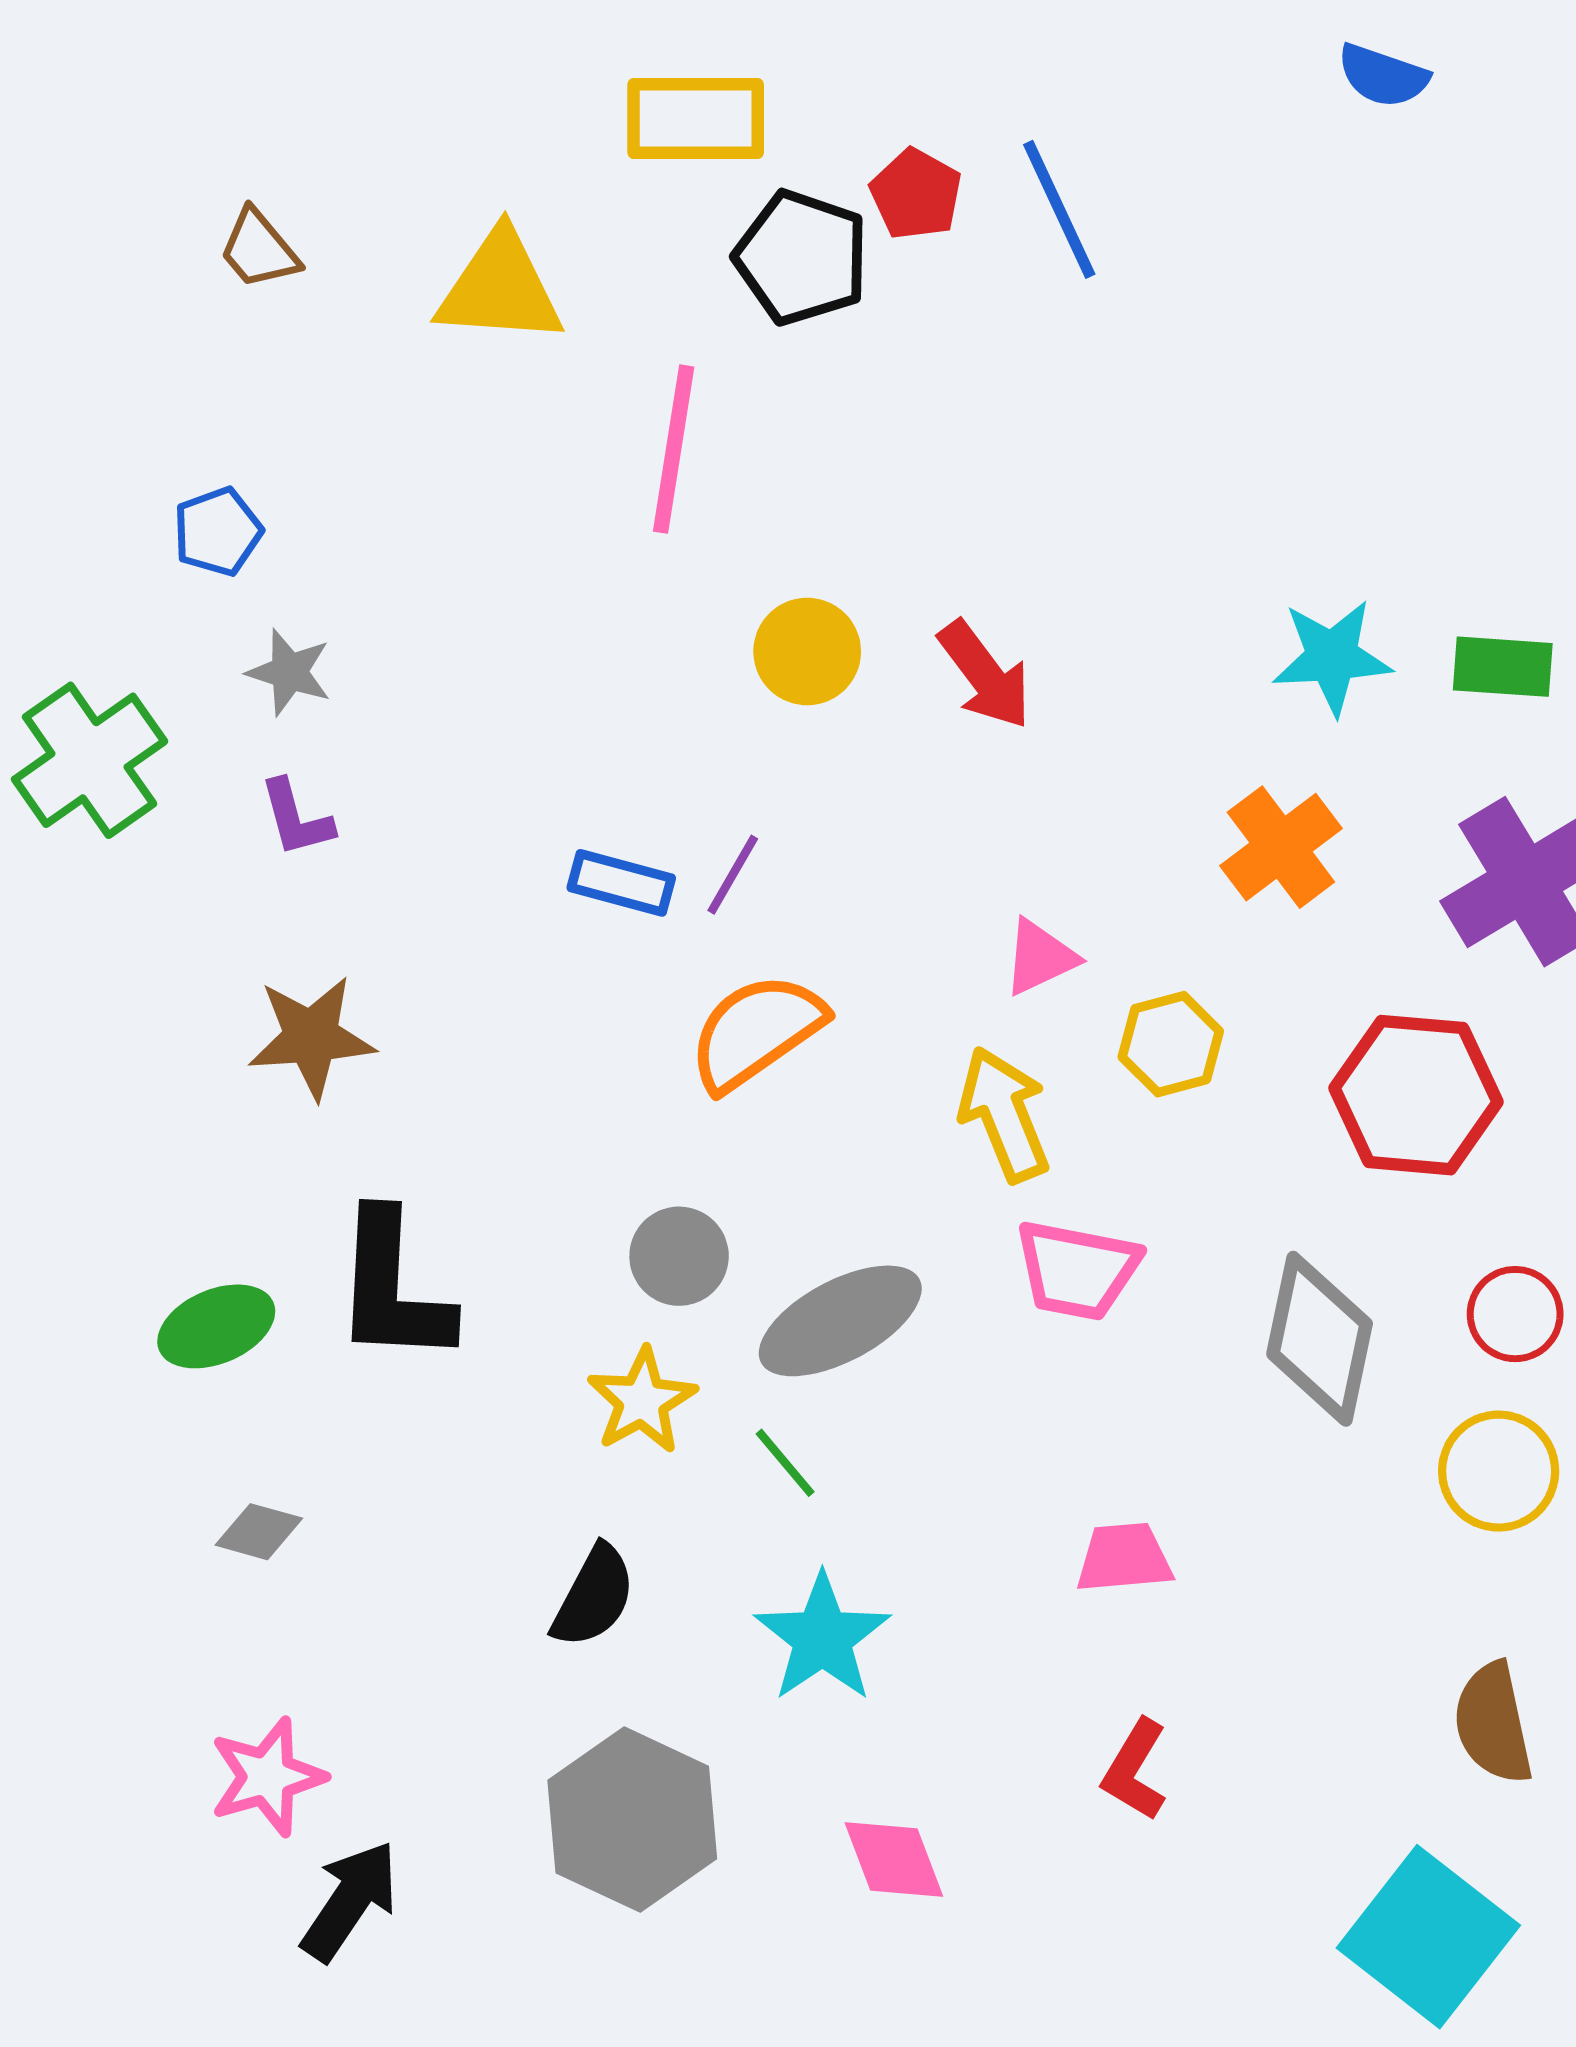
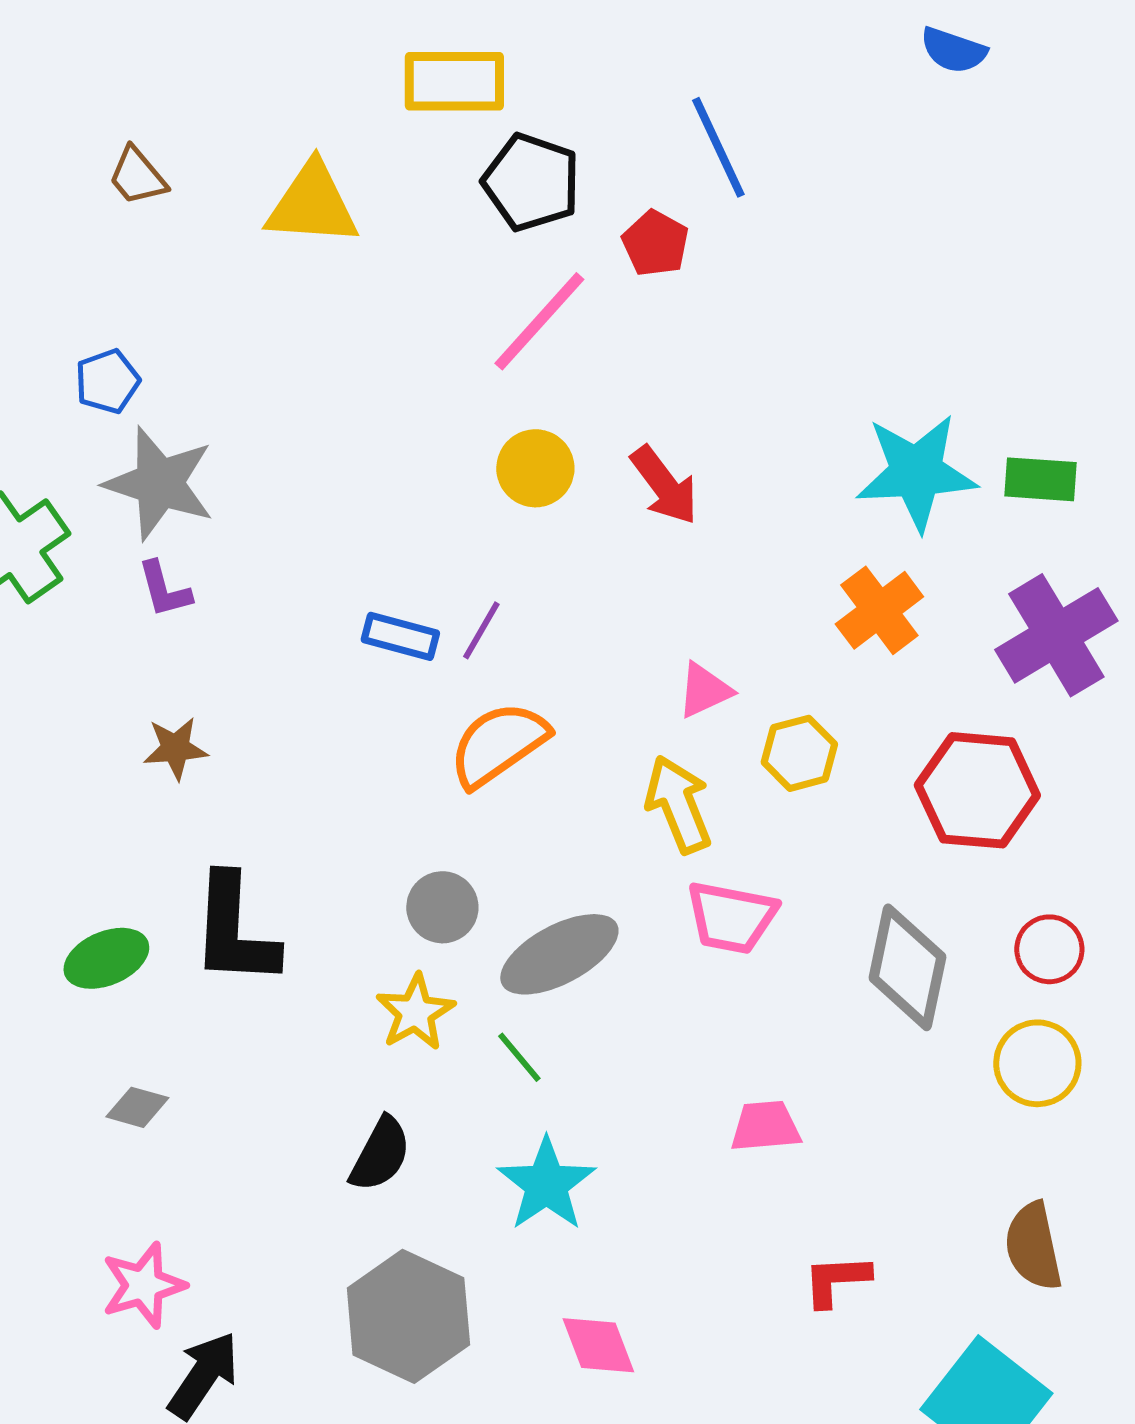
red pentagon: (916, 194) -> (655, 243), moved
pink line: (674, 449) -> (539, 321), moved, turned 33
cyan star: (1332, 657) -> (916, 472), size x1.4
gray star: (289, 672) -> (159, 483), size x1.8
brown star: (311, 1037) -> (175, 748), size x0.7
red L-shape: (1135, 1770) -> (836, 1280), moved, turned 56

